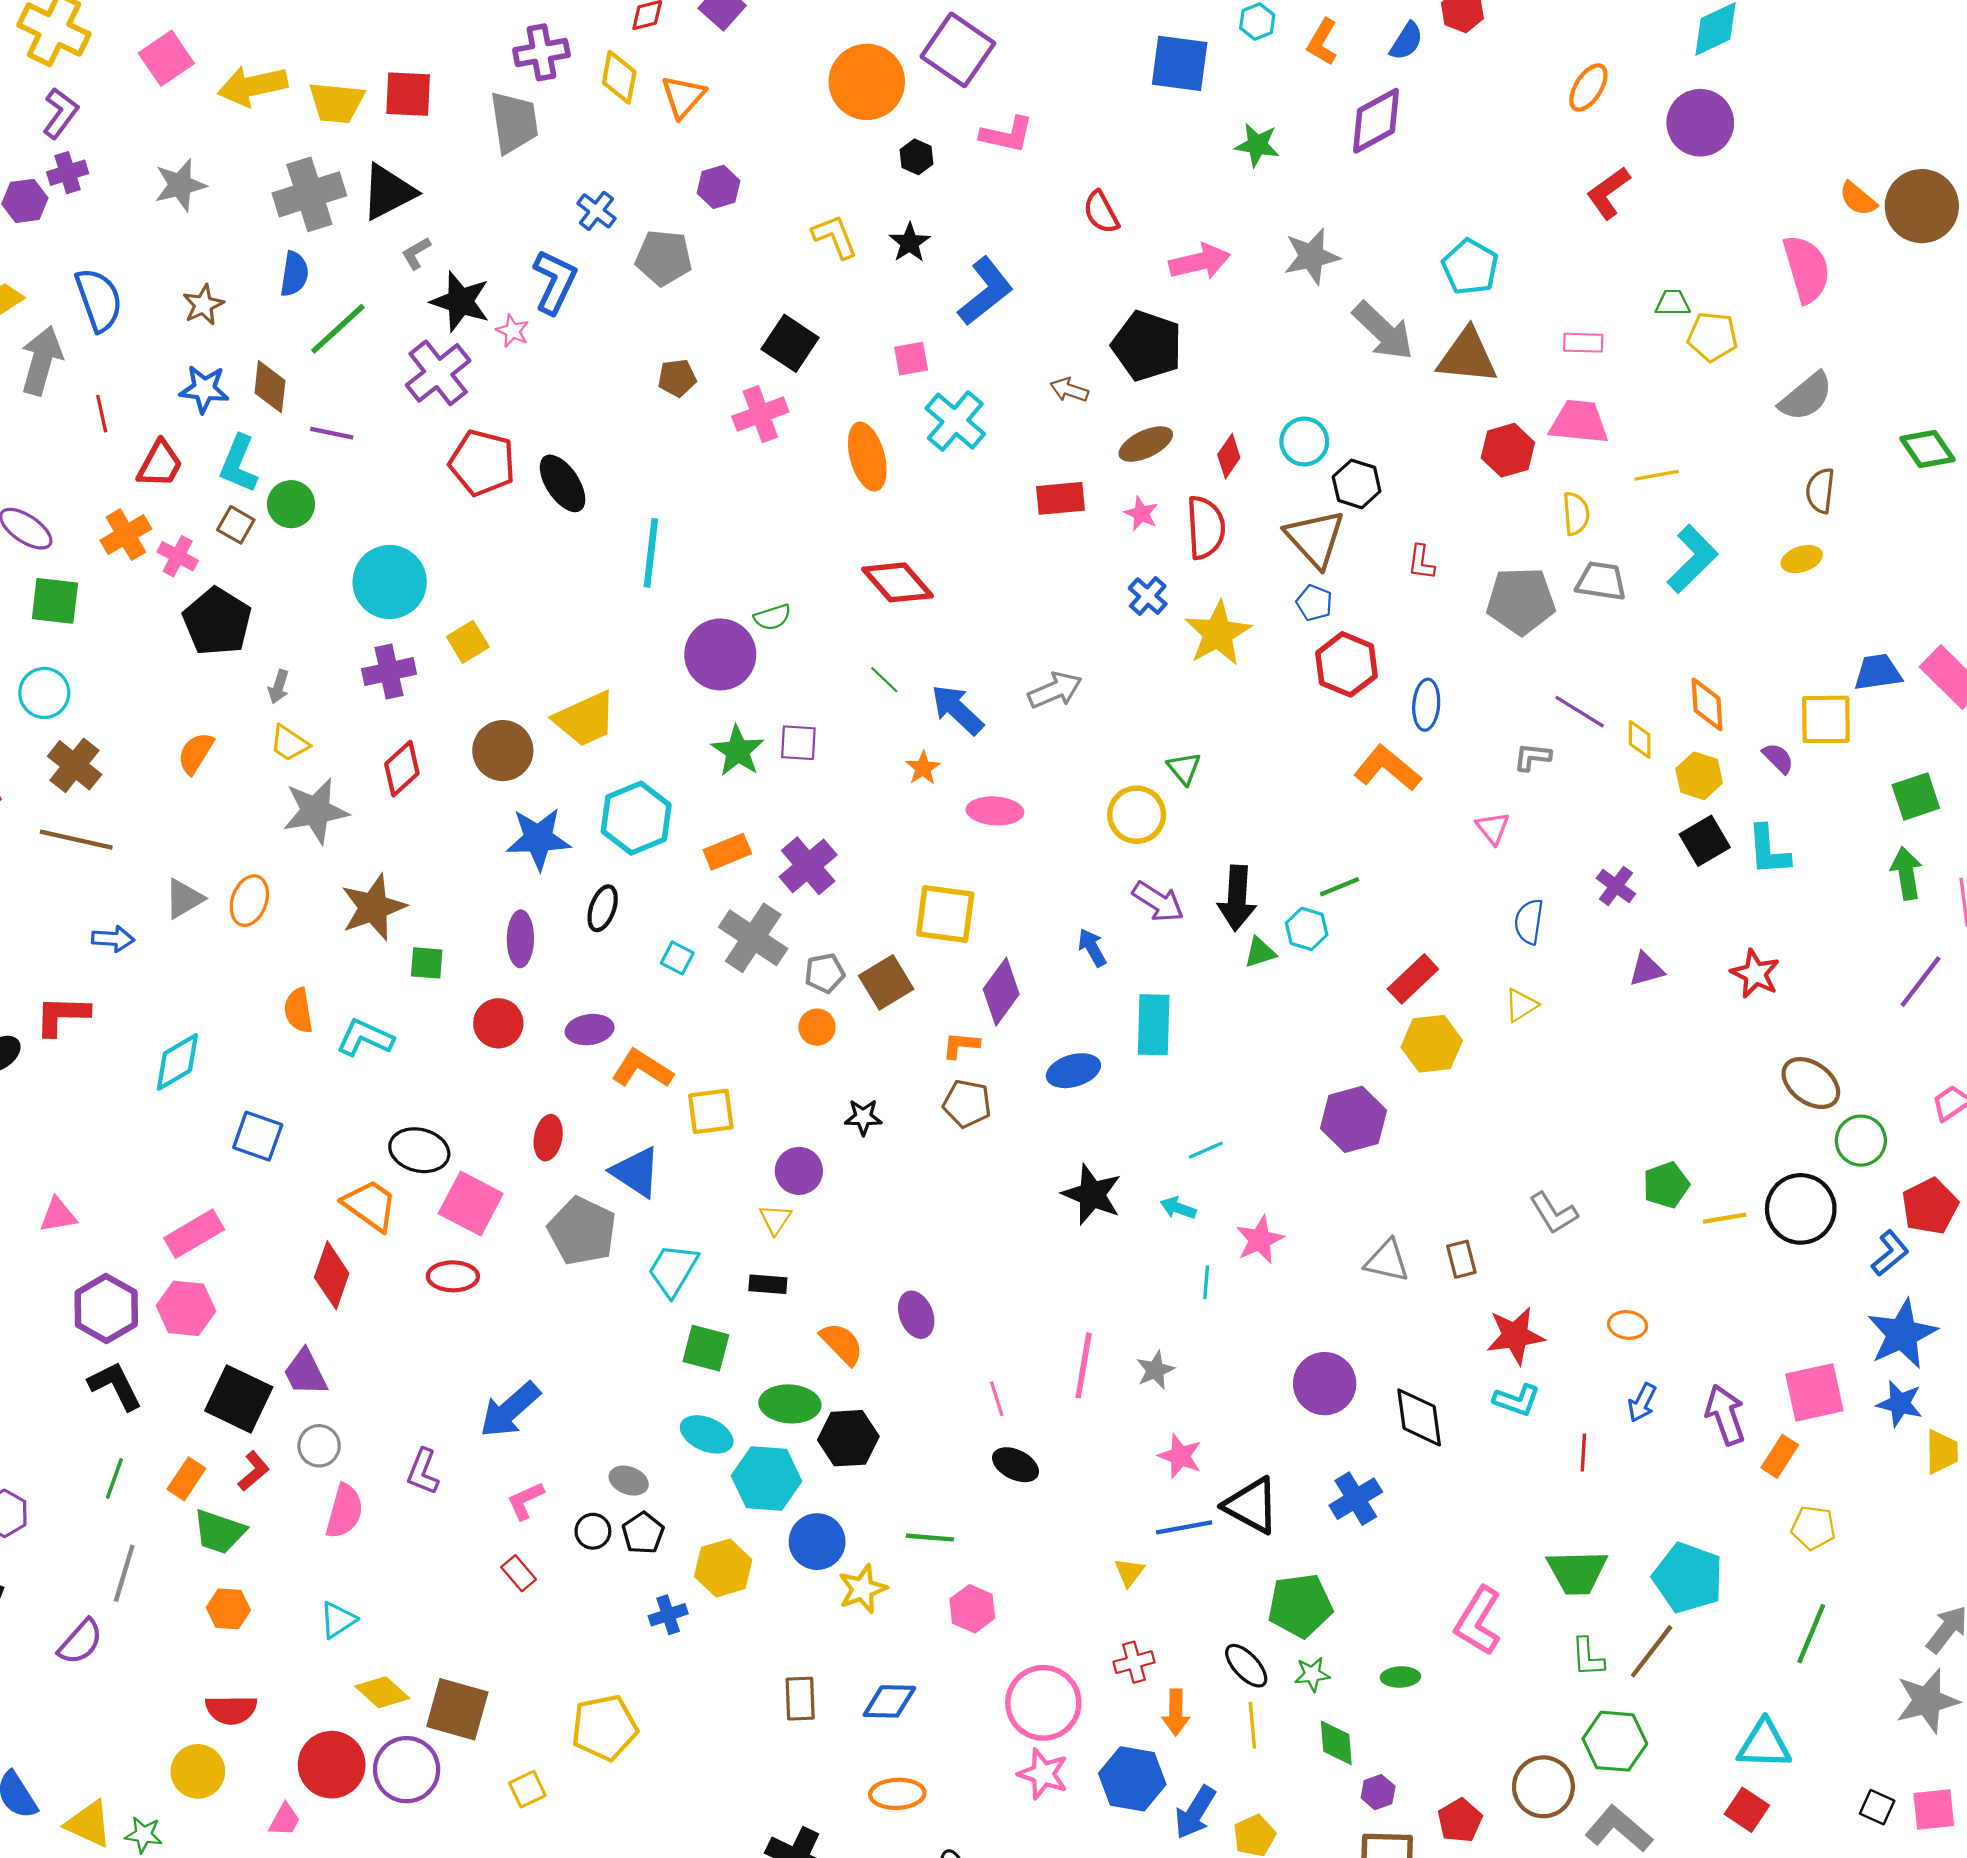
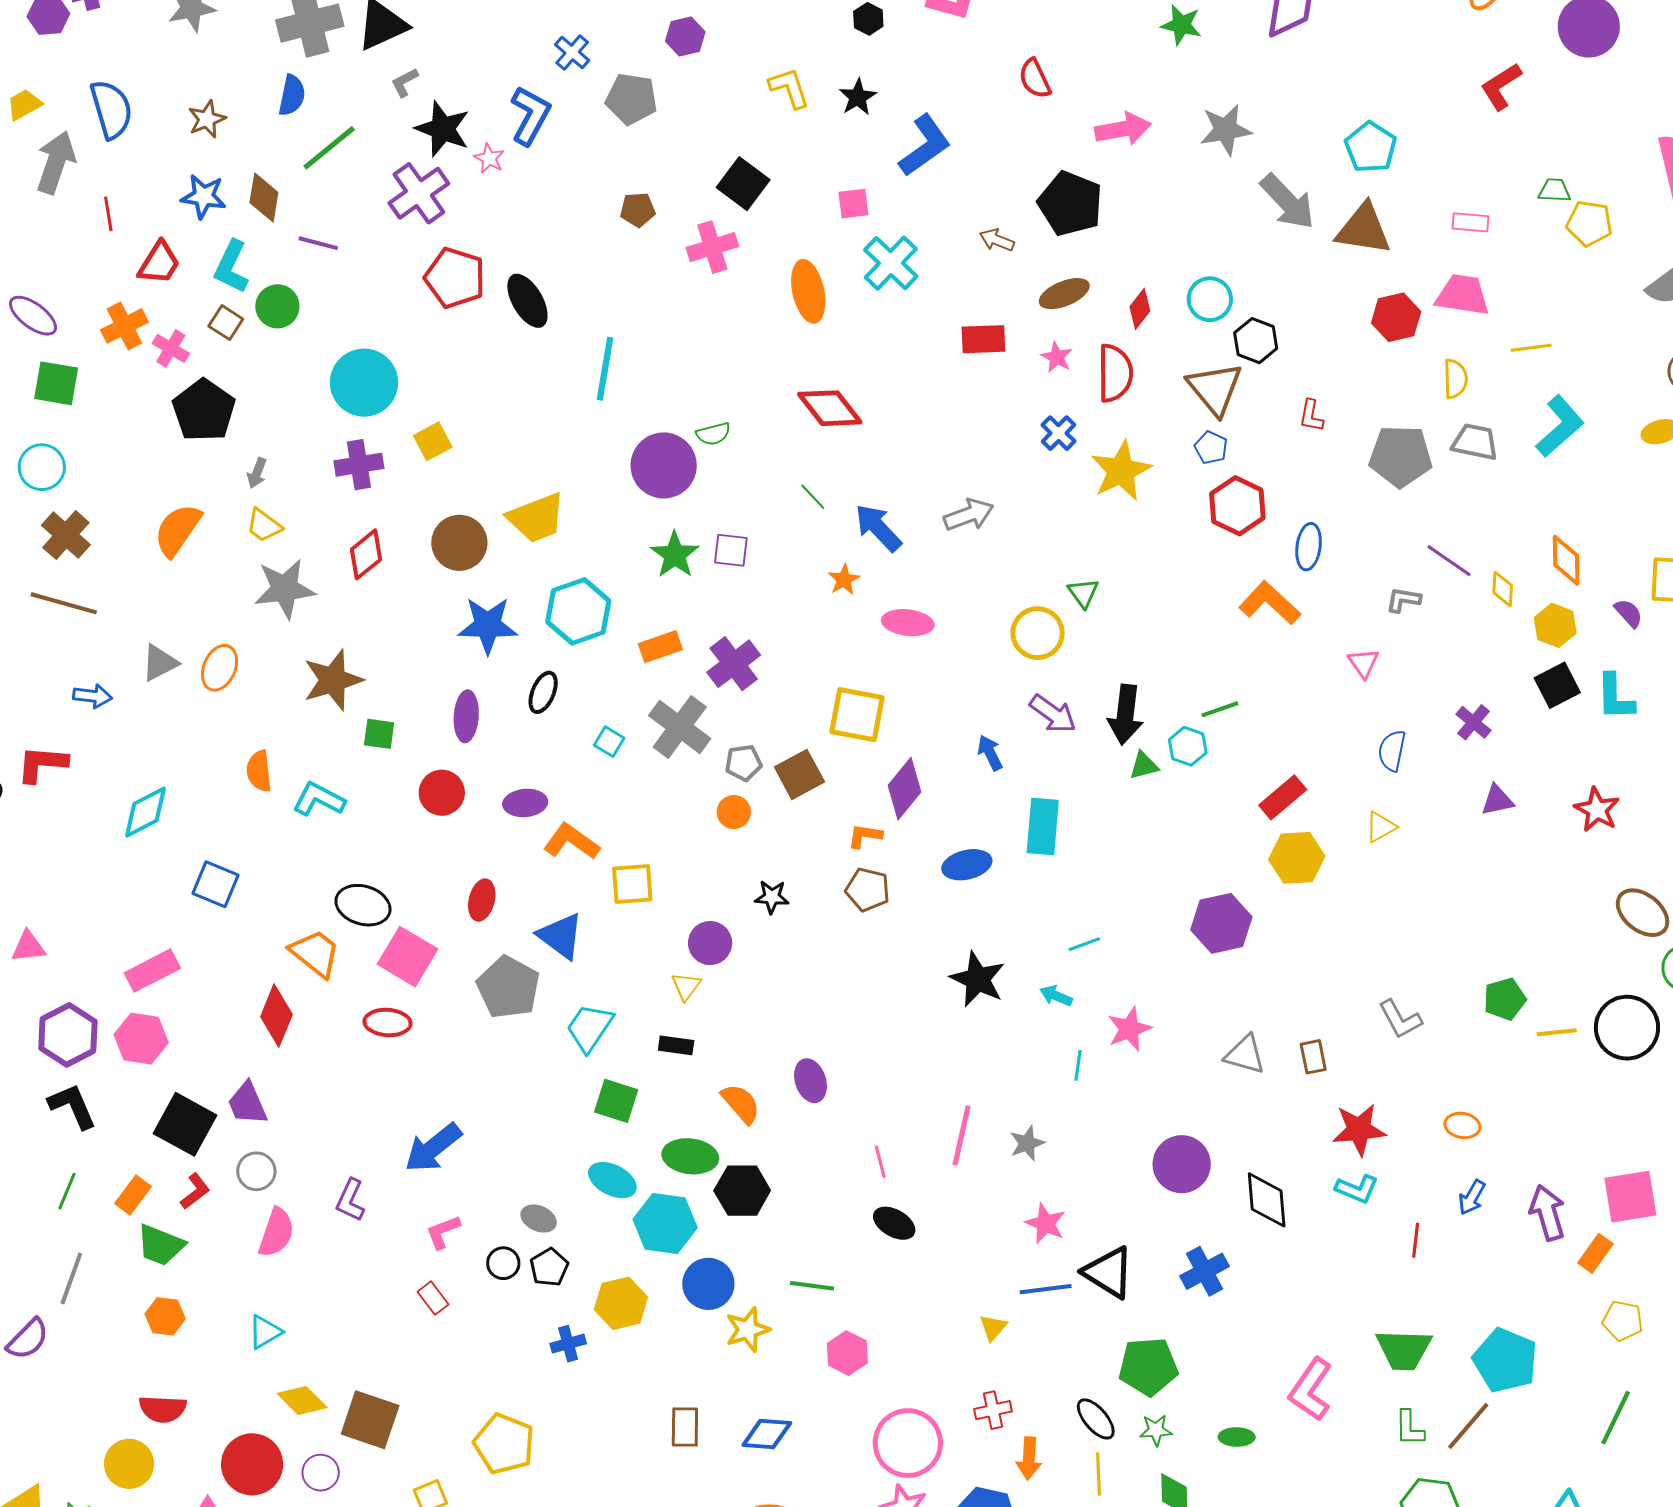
orange semicircle: (196, 753) -> (178, 530), size x1.4
yellow pentagon: (604, 1728) -> (504, 1444), turned 30
purple circle: (407, 1770) -> (321, 1473), size x0.6

